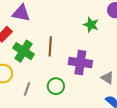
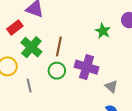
green circle: (56, 86) -> (57, 71), moved
gray line: (27, 89) -> (29, 86), turned -40

